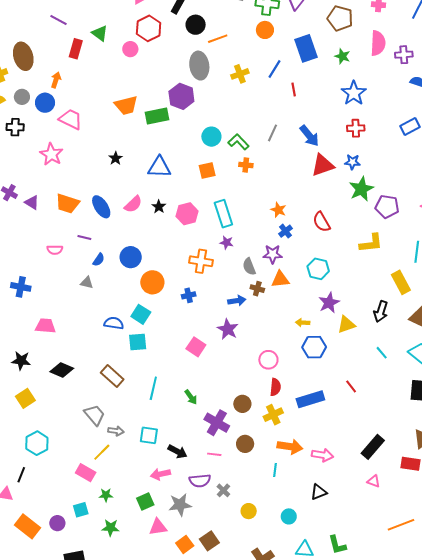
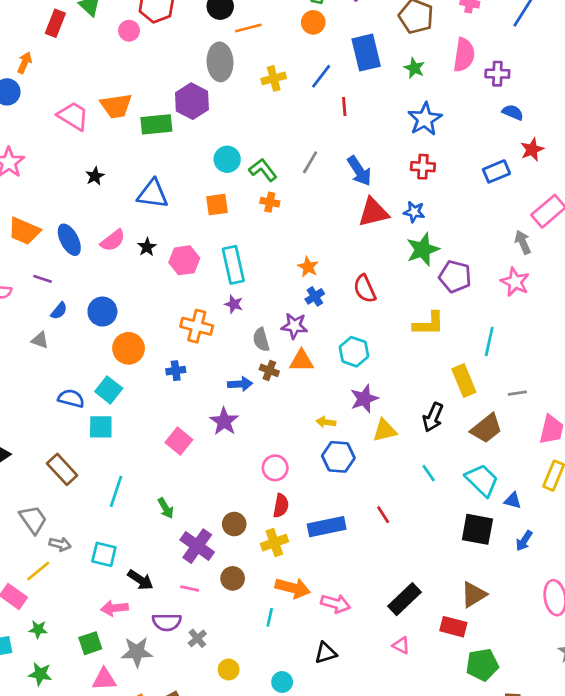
pink trapezoid: (71, 119) -> (73, 116), moved

